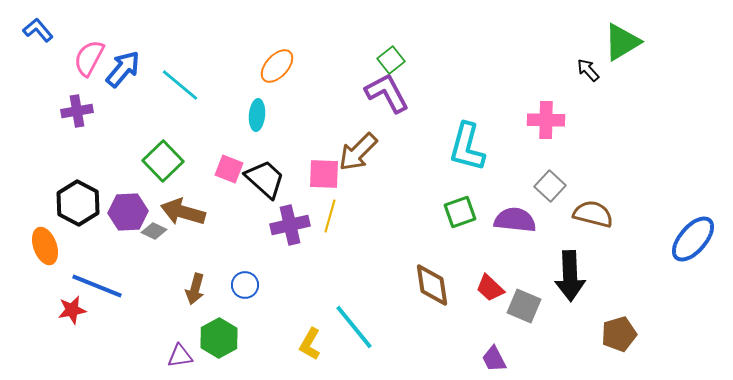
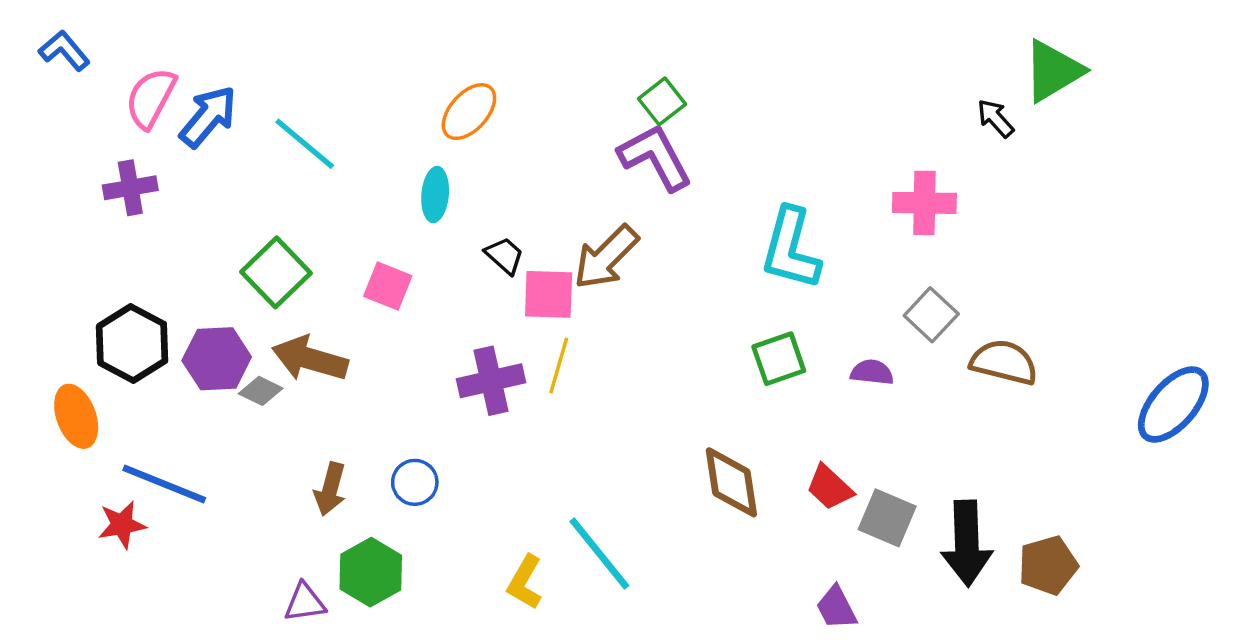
black trapezoid: (265, 179) -> (505, 255), moved, size x0.6
purple semicircle: (515, 220) -> (872, 372), size x0.6
black arrow: (570, 276) -> (967, 543), moved

